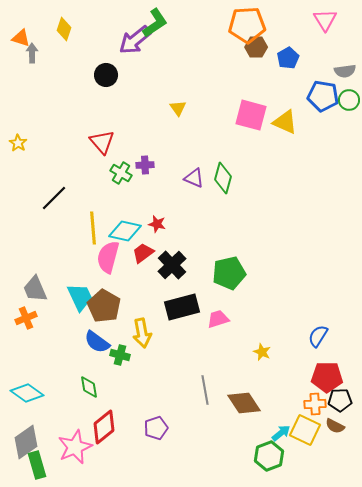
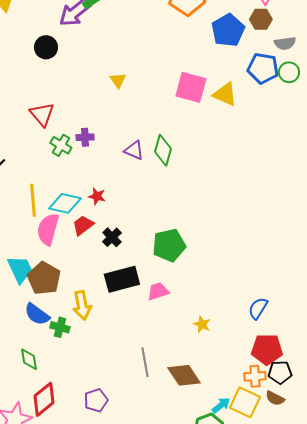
brown hexagon: (256, 47) -> (261, 19), moved
blue pentagon: (288, 58) -> (228, 30), size x1.5
black cross: (172, 265) -> (112, 237), size x0.7

